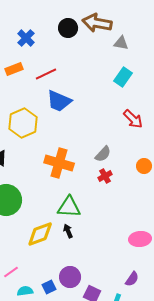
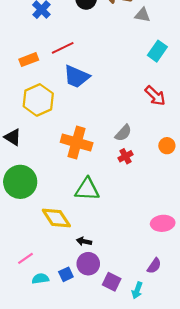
orange rectangle: (14, 69) -> (29, 60), moved
cyan rectangle: (123, 77) -> (157, 51), moved
black arrow: (68, 231) -> (84, 241), moved, turned -56
yellow diamond: (40, 234) -> (56, 218), turned 76

